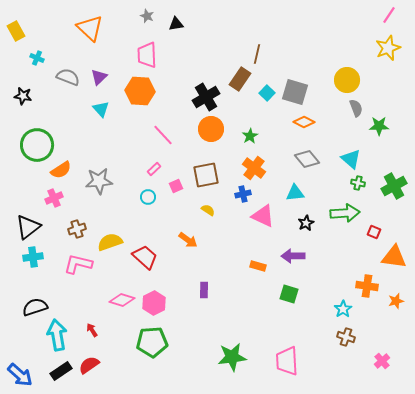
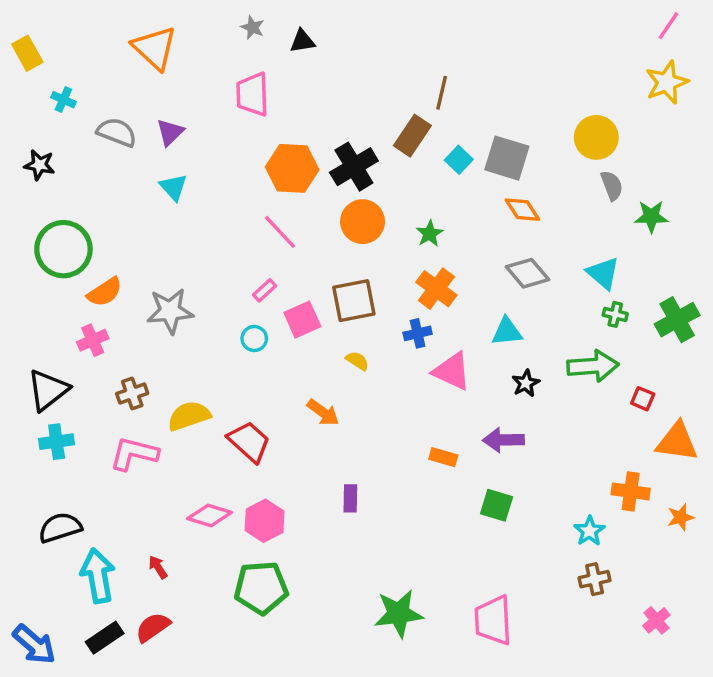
orange hexagon: (140, 91) -> (292, 168), moved
orange diamond: (304, 122) -> (522, 210), turned 30
pink square: (176, 186) -> (302, 320), size x1.5
brown cross: (346, 337) -> (595, 579), turned -30

